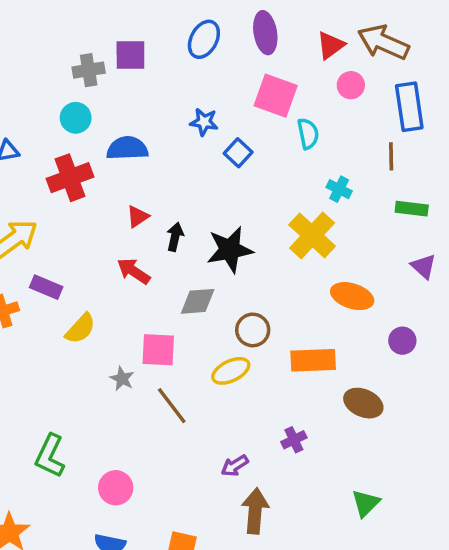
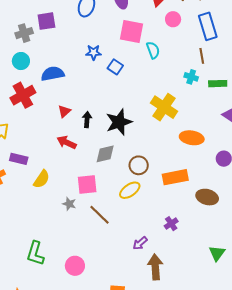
cyan cross: (339, 189) -> (191, 77), moved

